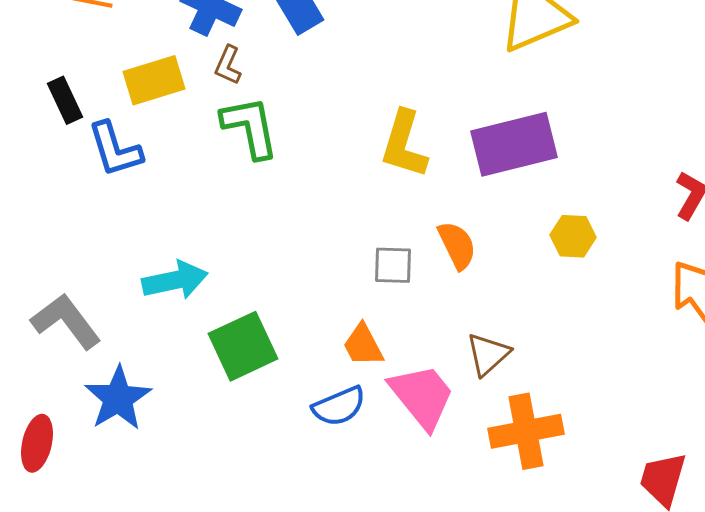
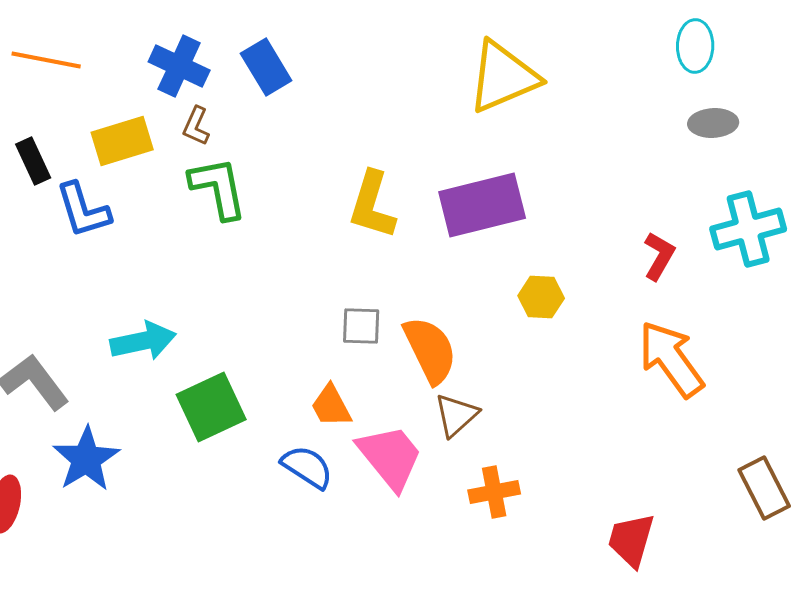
orange semicircle: (457, 245) -> (430, 350), moved, size x1.4
blue semicircle: (339, 406) -> (307, 467), turned -124
orange cross: (526, 431) -> (494, 492), size x0.7

